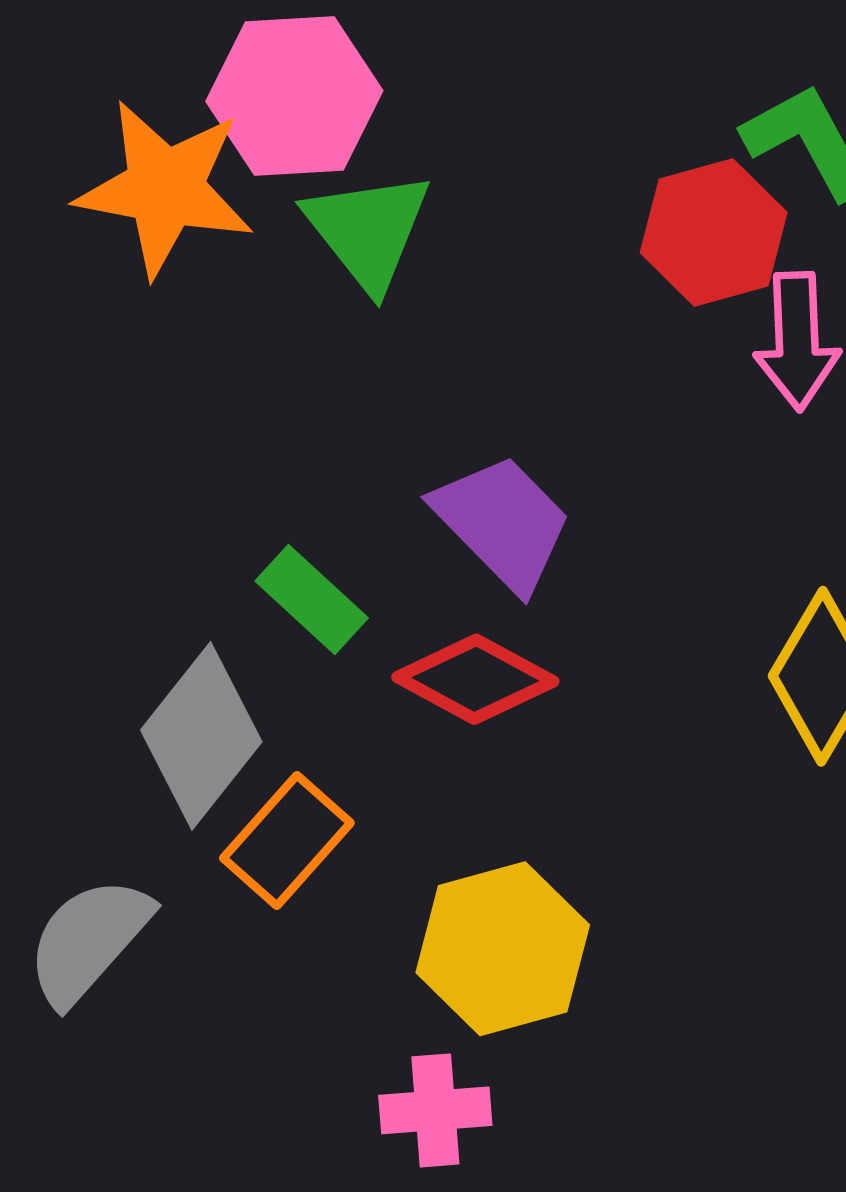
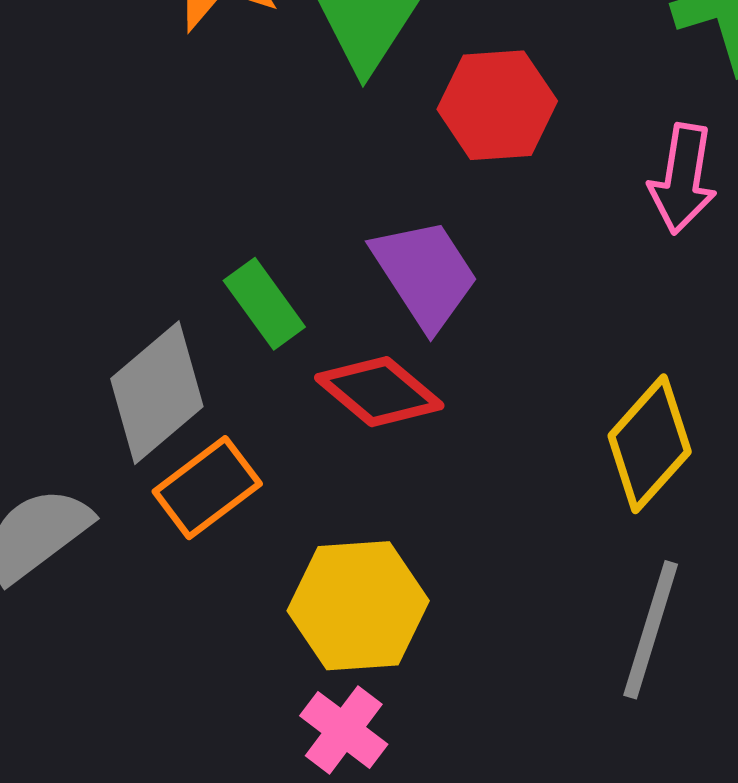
red hexagon: (714, 233) -> (497, 105), moved
pink cross: (435, 1110) -> (344, 730), moved, turned 30

